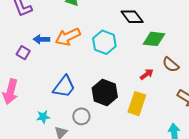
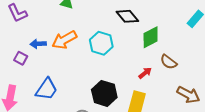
green diamond: (154, 39) -> (151, 37), turned -30
blue trapezoid: (64, 87) -> (46, 89), moved

